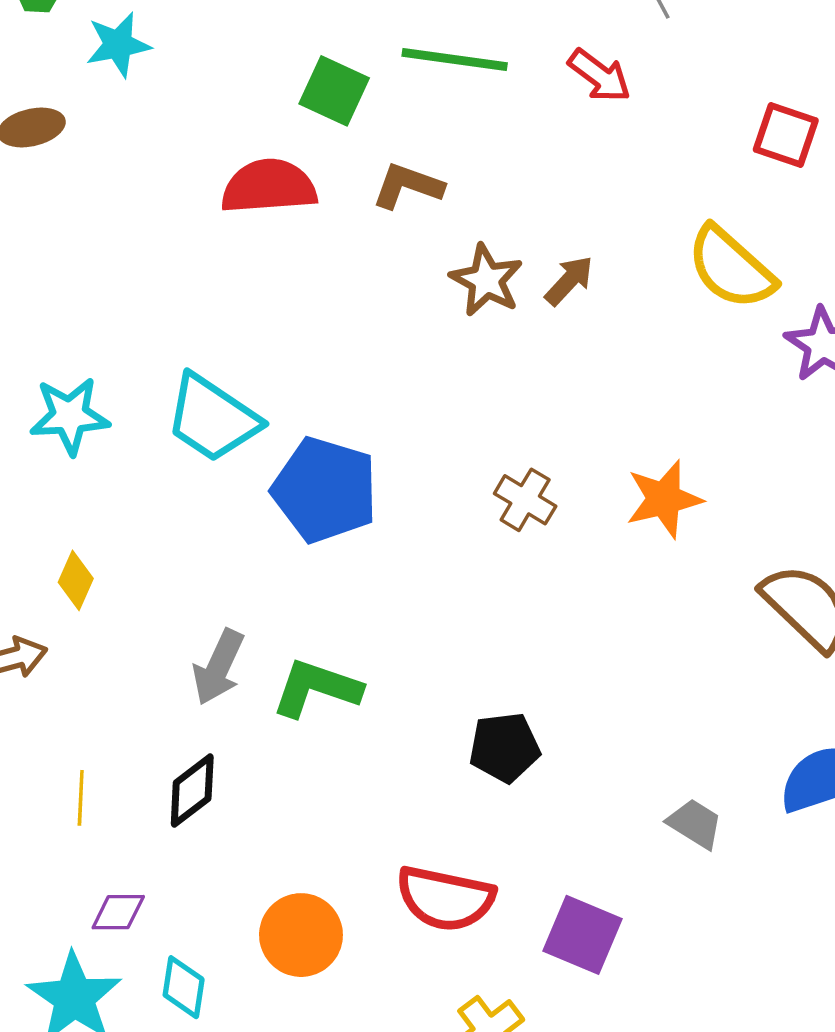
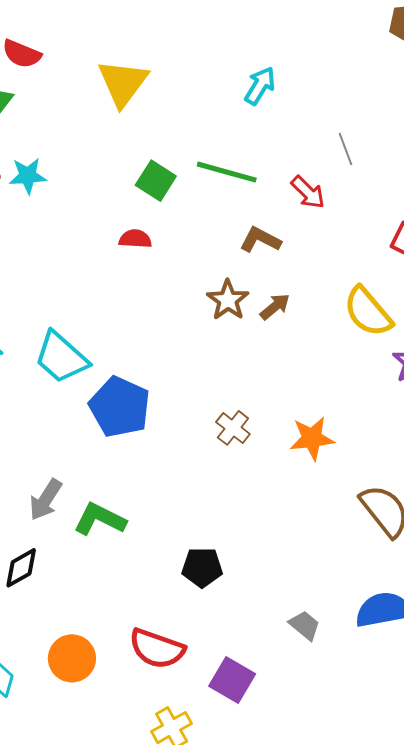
cyan star: (118, 45) -> (28, 176), moved
brown L-shape: (408, 186) -> (260, 240), moved
red semicircle: (269, 187) -> (135, 239), moved, size x0.6

